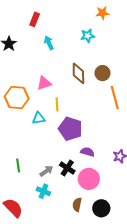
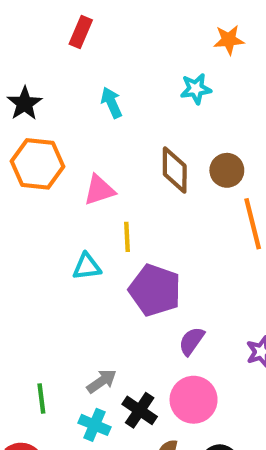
red rectangle: (35, 19) -> (81, 32), moved
orange hexagon: (17, 97) -> (38, 164), moved
purple semicircle: (87, 152) -> (192, 341), turned -72
green line: (18, 165) -> (41, 399), moved
black cross: (67, 168) -> (140, 410), moved

